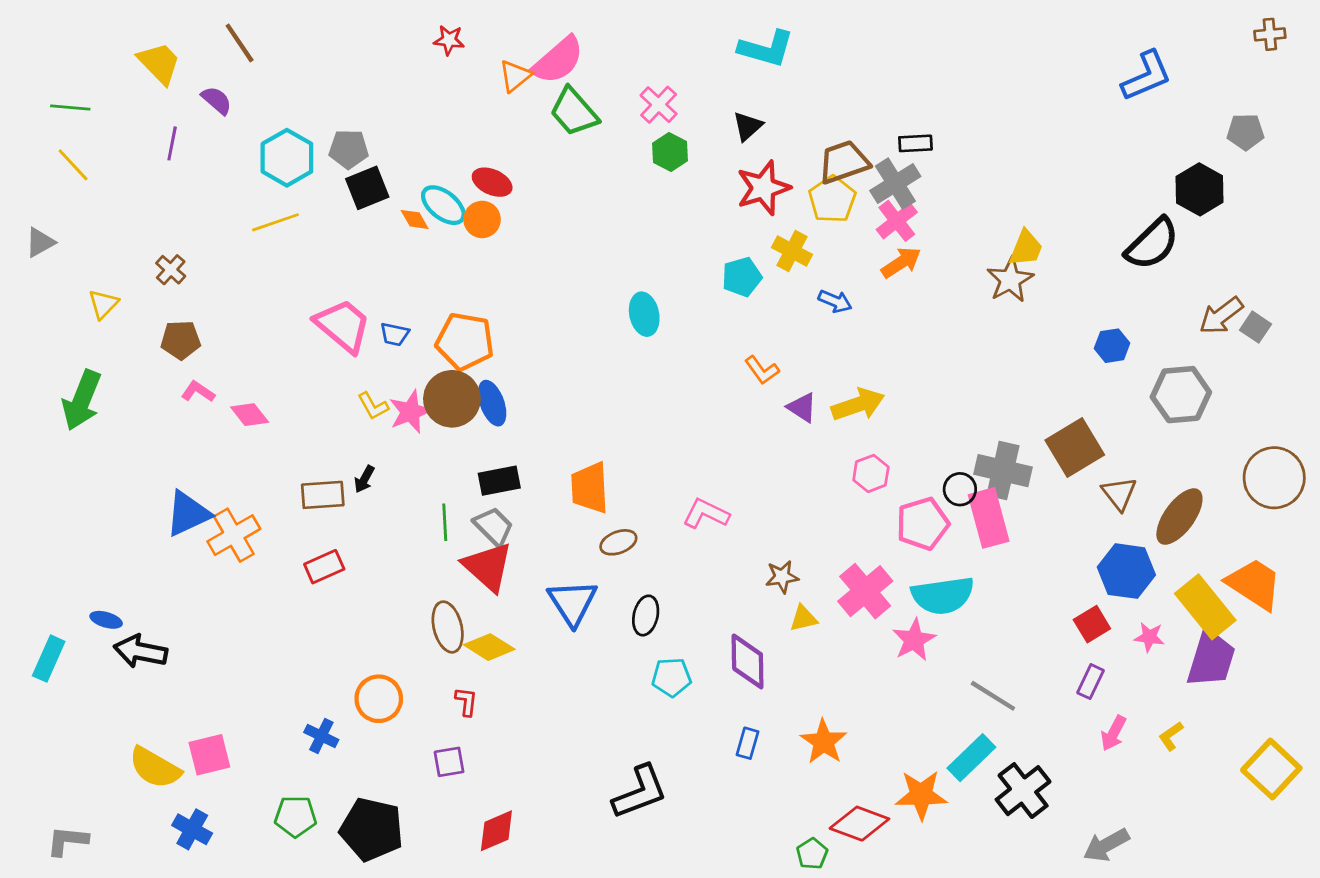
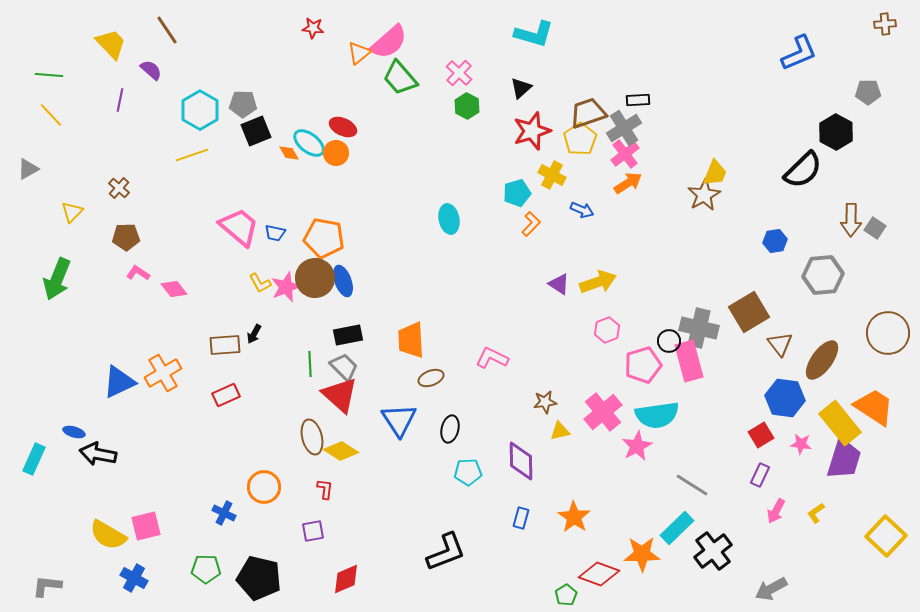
brown arrow: (1221, 316) -> (851, 220), turned -52
orange L-shape: (762, 370) -> (531, 224), moved, turned -100
blue triangle: (188, 514) -> (119, 382), moved

